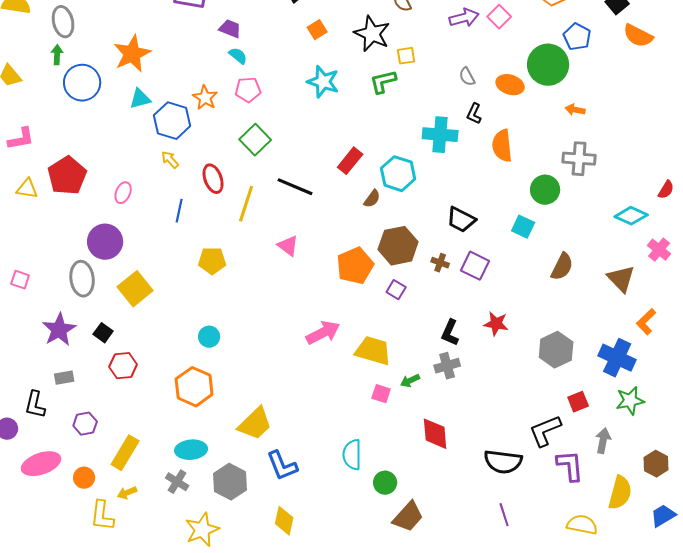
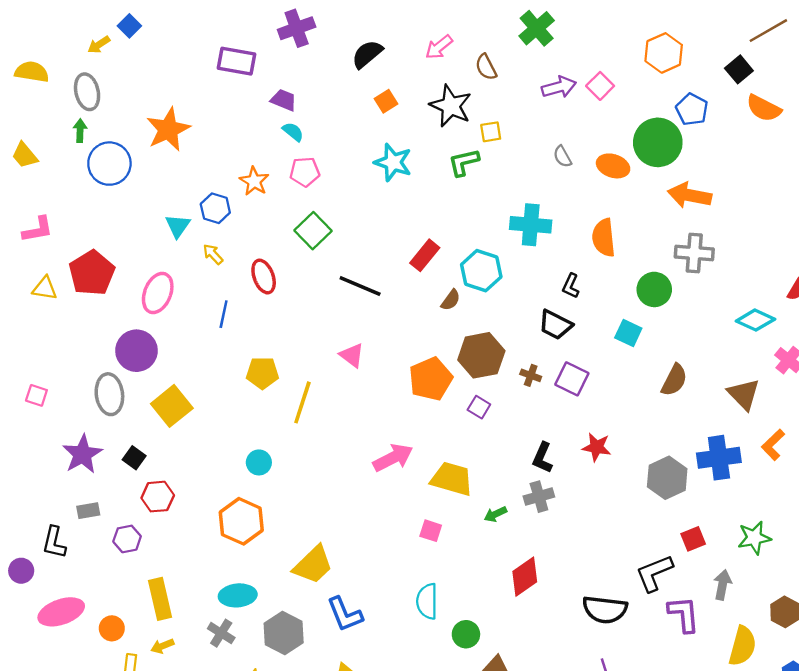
cyan triangle: (140, 99) -> (178, 226), moved, turned -40
orange arrow: (575, 110) -> (690, 195), size x1.8
black L-shape: (474, 114) -> (571, 286), moved
blue hexagon: (172, 121) -> (215, 208), size x0.7
pink ellipse: (123, 193) -> (158, 293), size x1.6
yellow line: (246, 204) -> (302, 402), moved
blue cross: (617, 358) -> (719, 458), moved, turned -33
pink square: (381, 394) -> (431, 531), moved
purple hexagon: (85, 424) -> (127, 539), moved
red diamond: (435, 434) -> (525, 577), turned 60
yellow rectangle: (125, 453) -> (160, 599), turned -44

